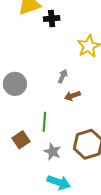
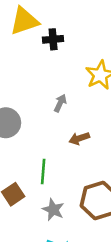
gray arrow: (63, 76) -> (60, 103), moved

